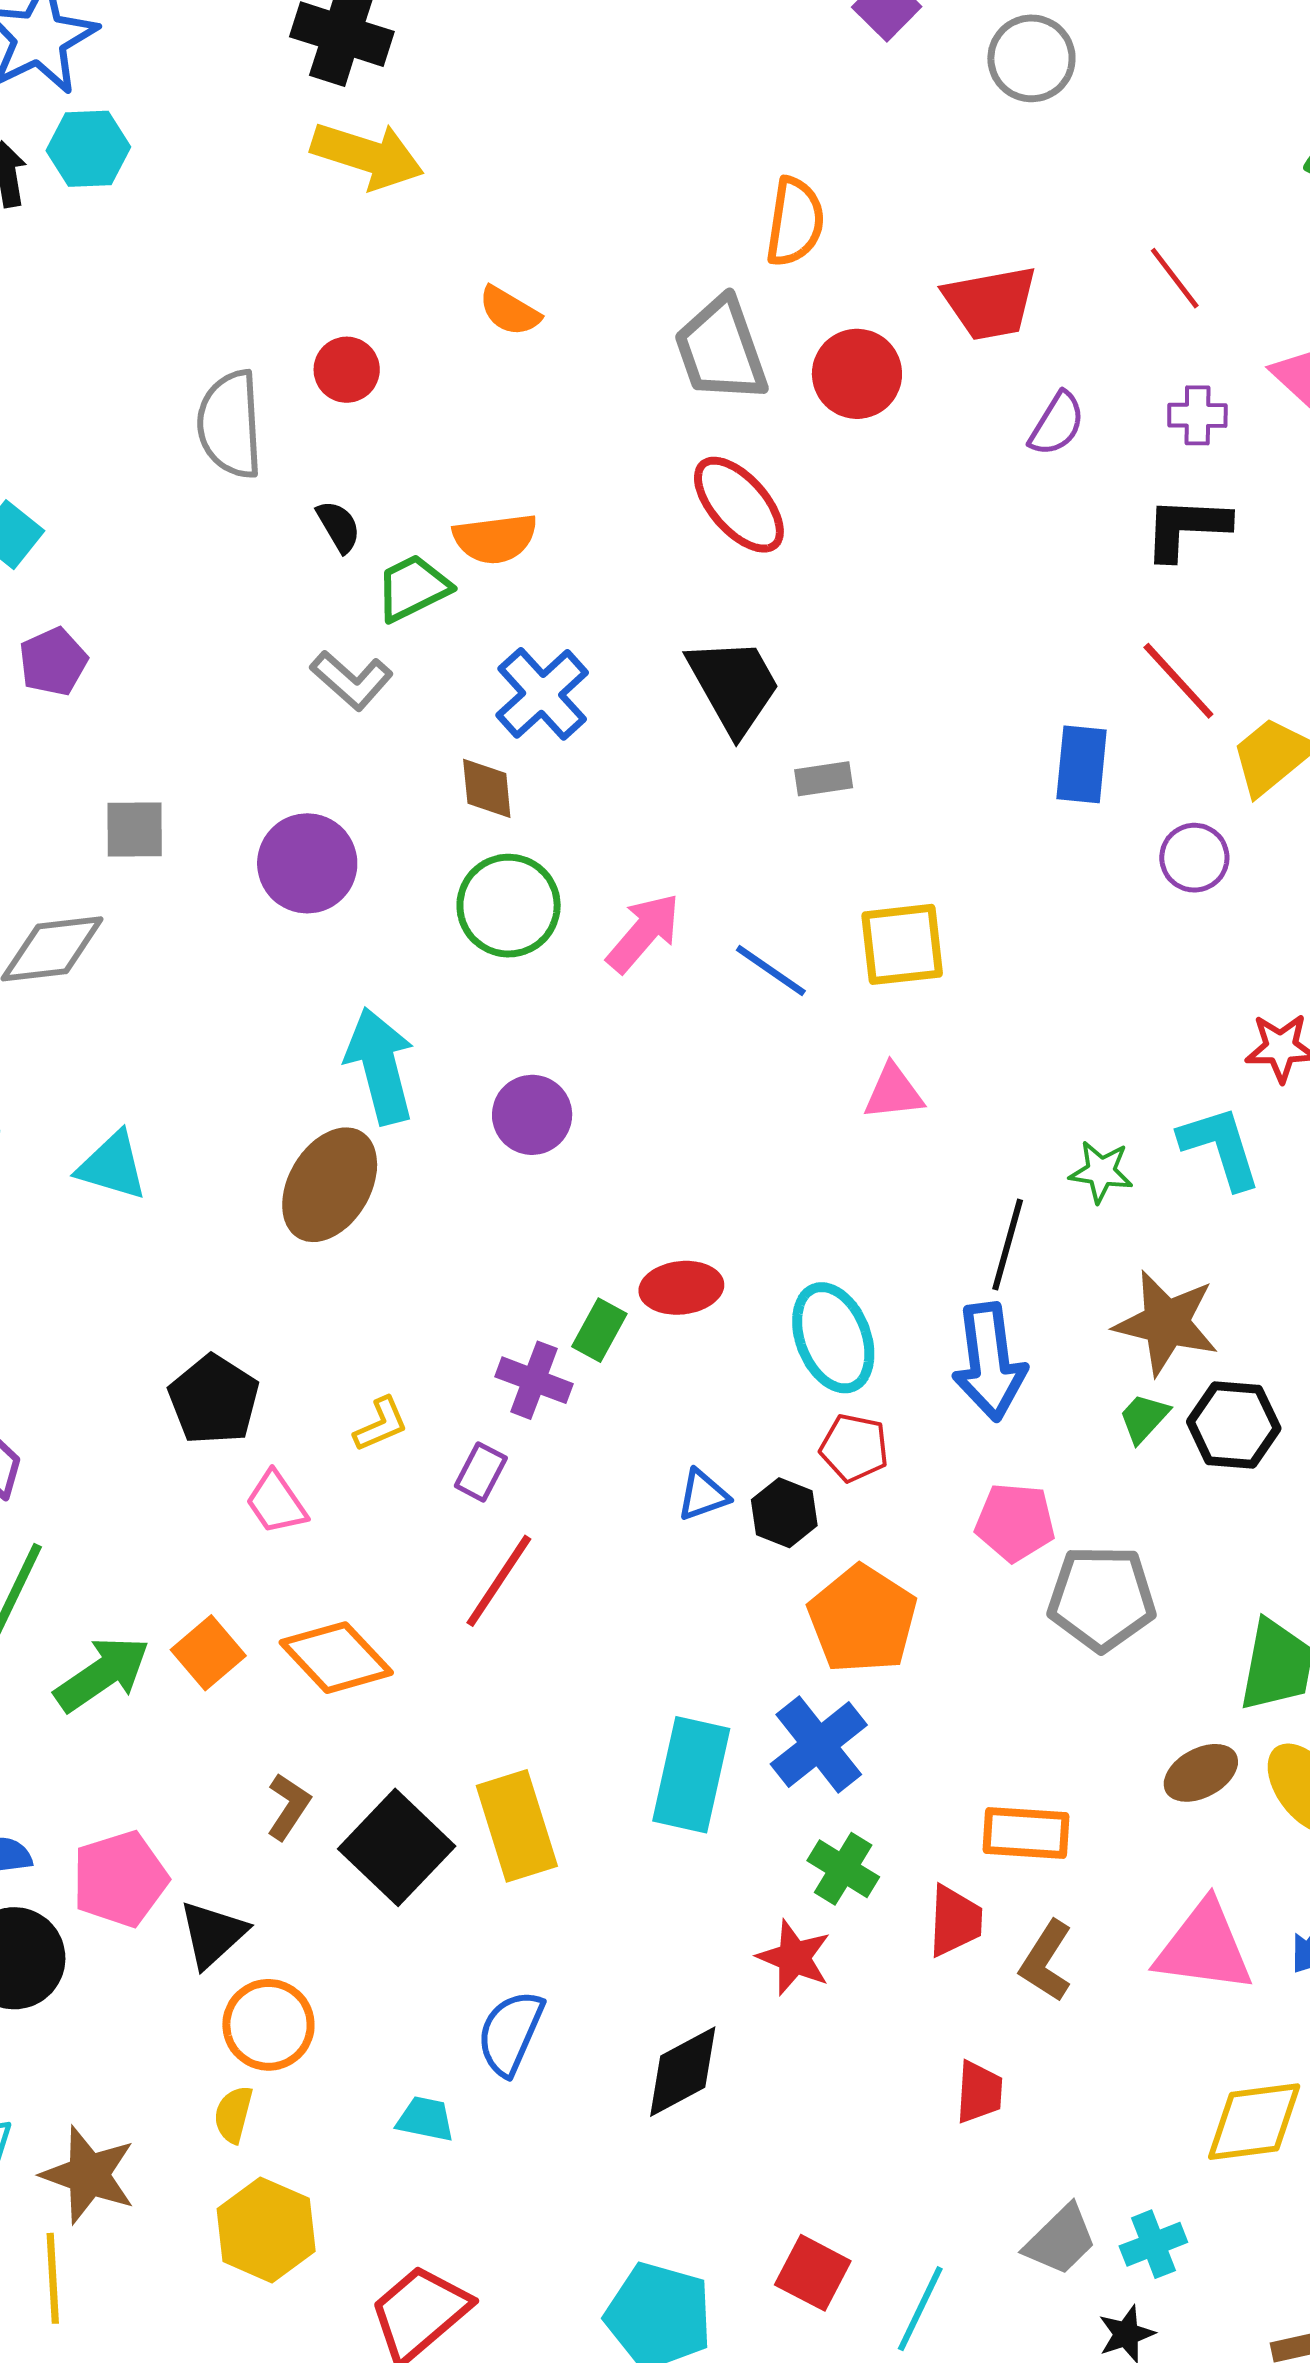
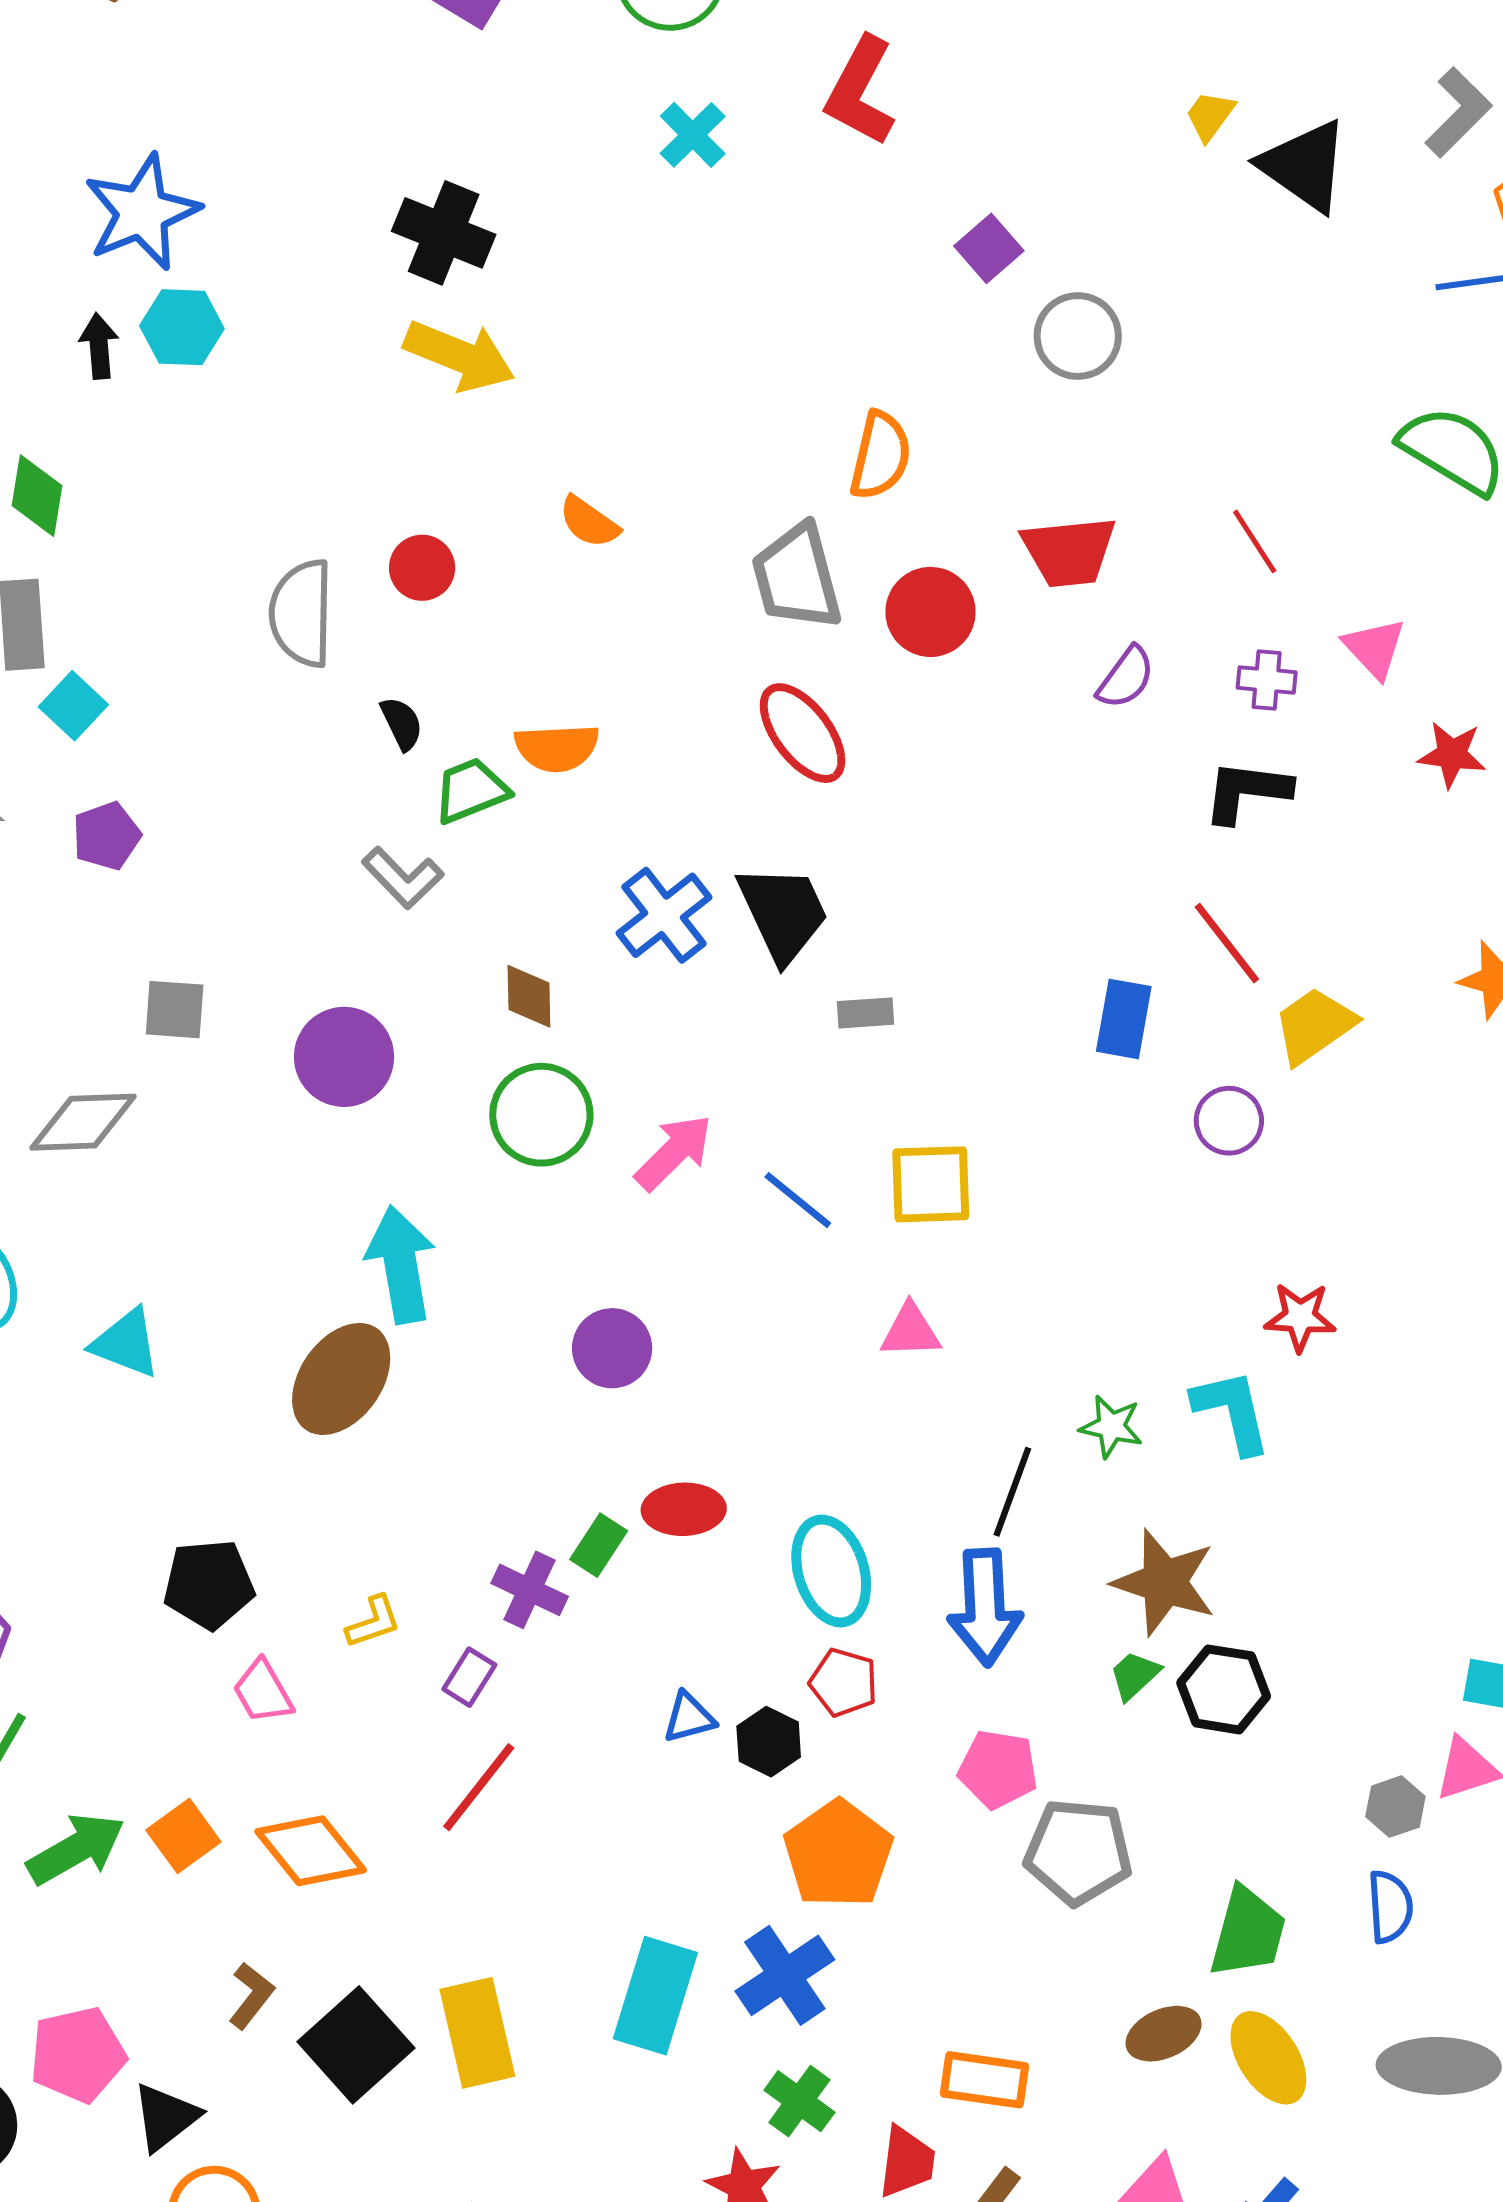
gray circle: (1031, 58) -> (1078, 336), moved
blue cross: (542, 694) -> (664, 915), moved
purple circle: (532, 1115) -> (612, 1348), moved
black pentagon: (214, 1400) -> (209, 1584), turned 30

